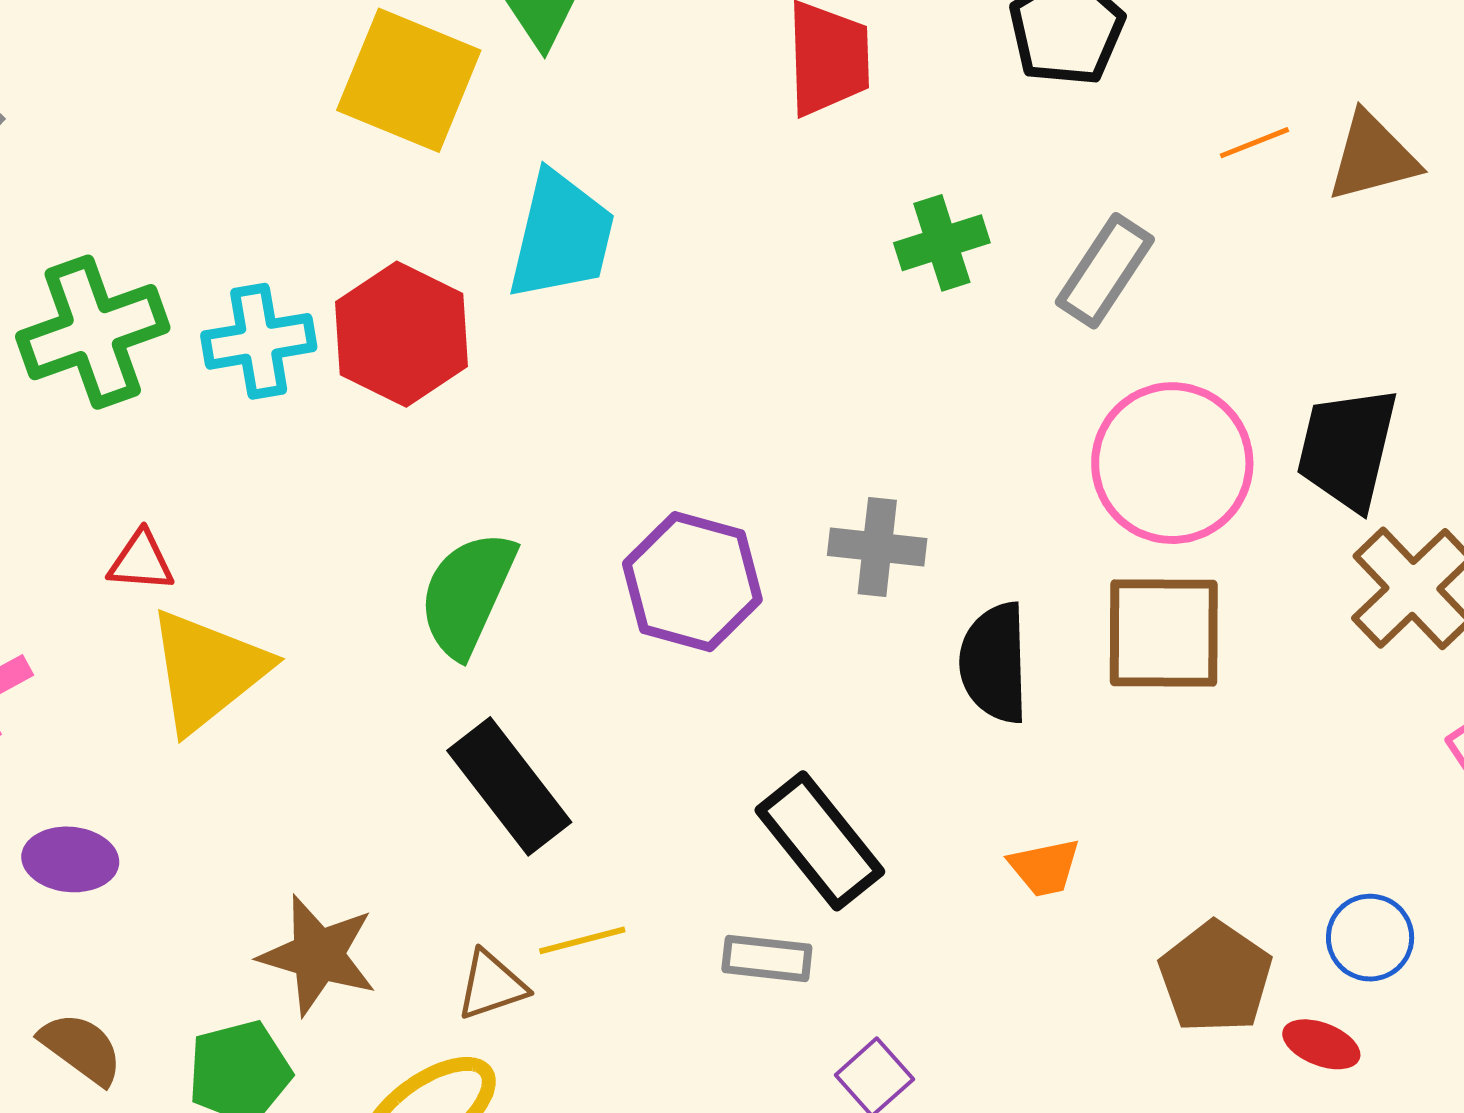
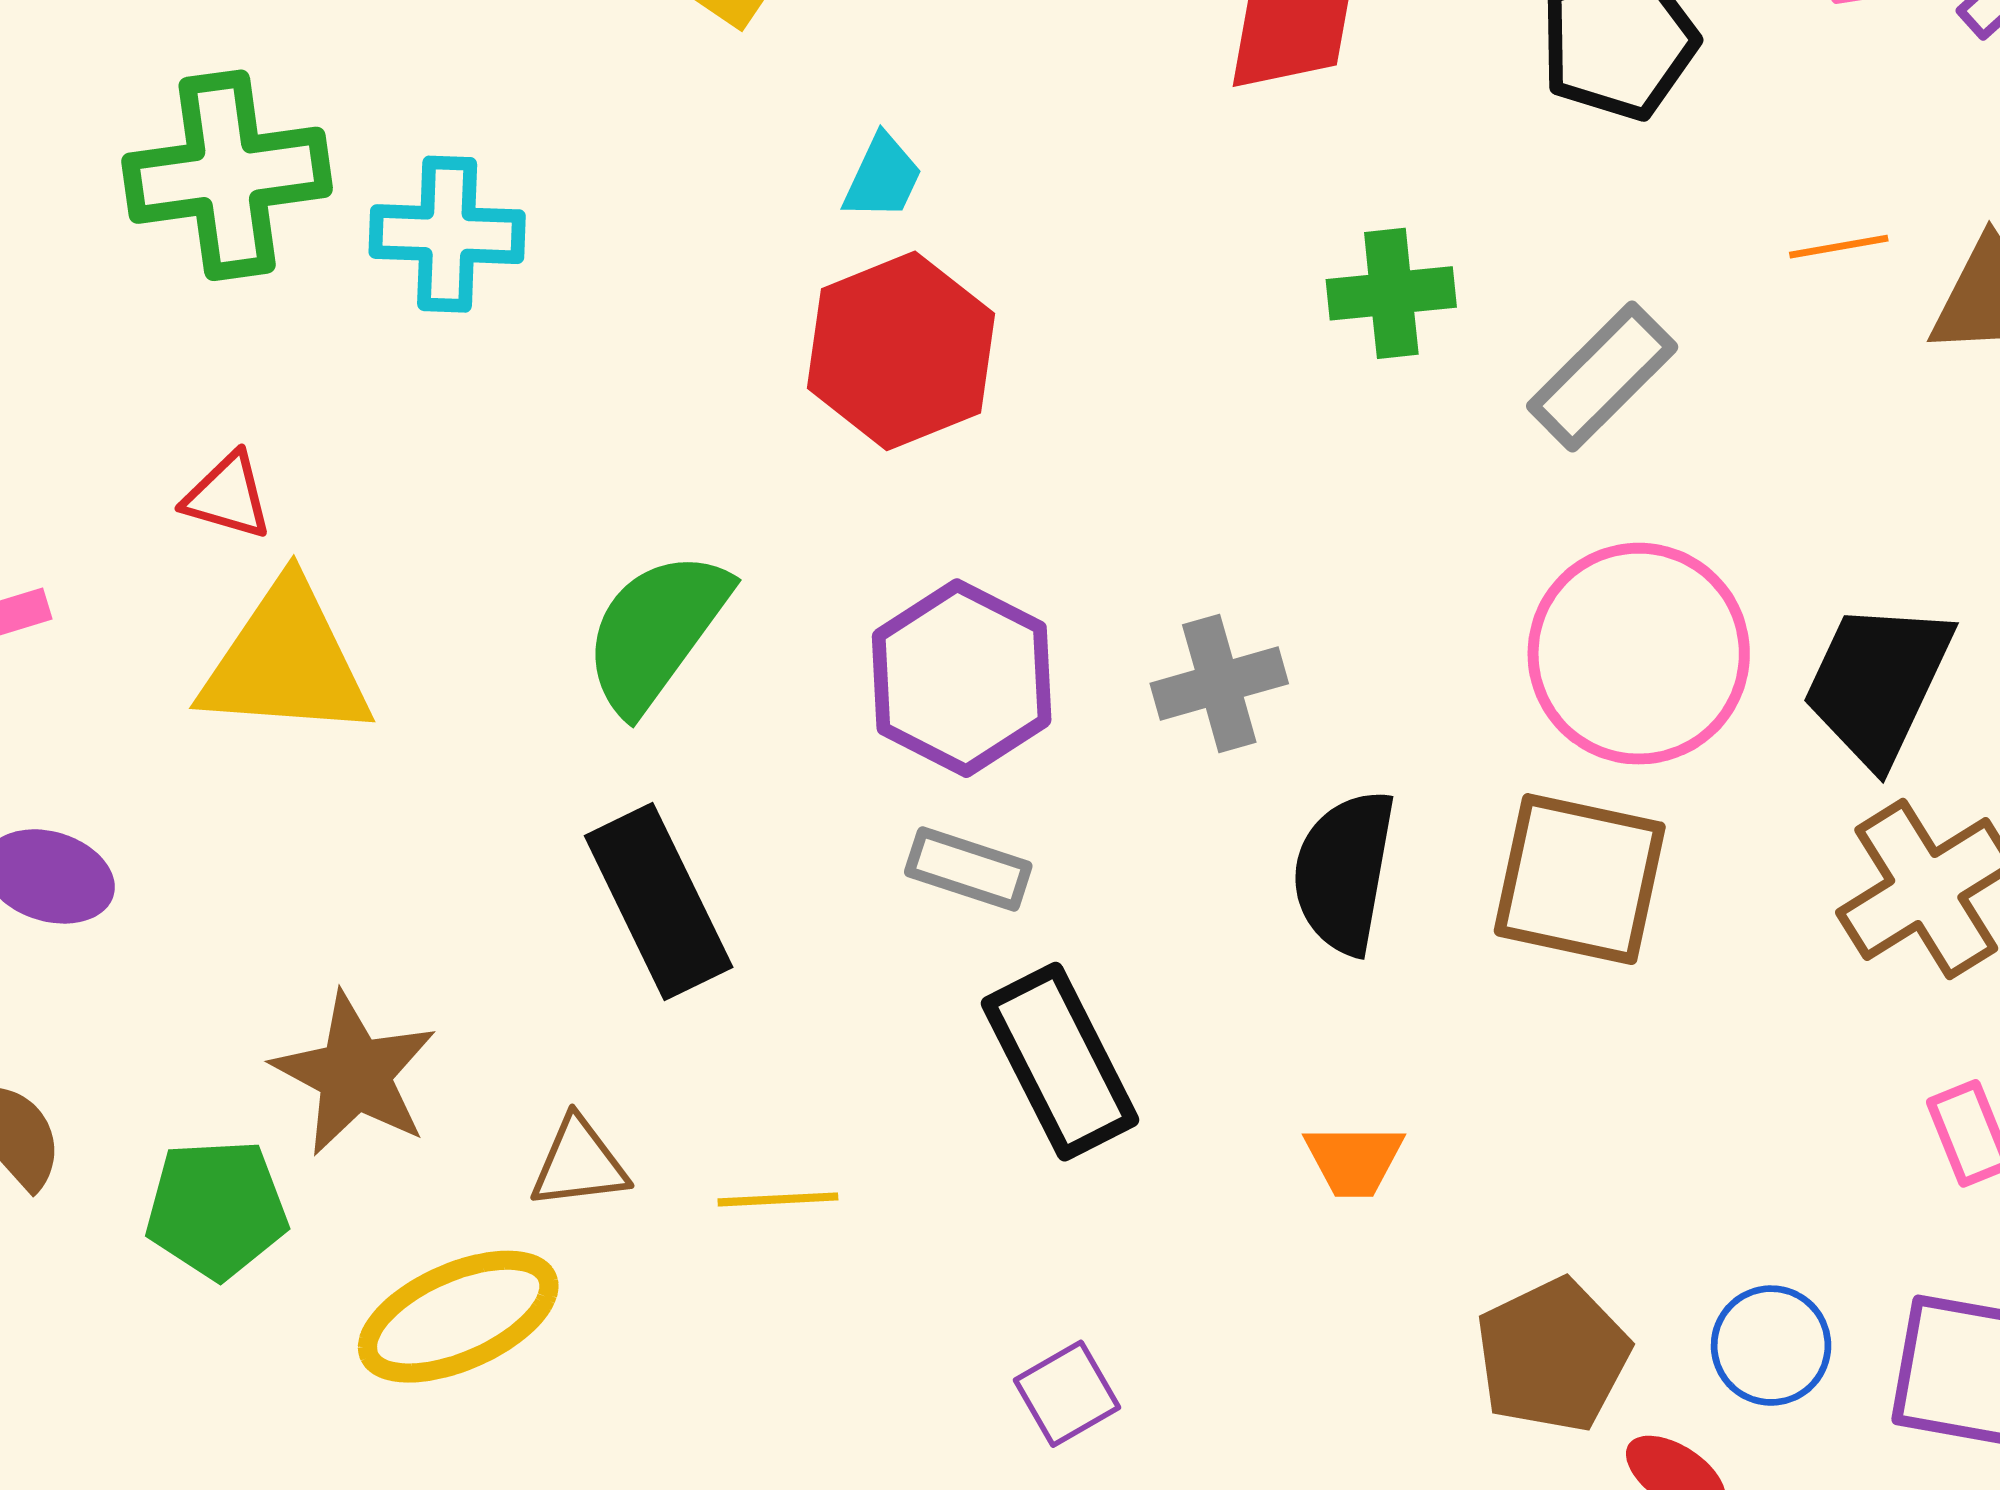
cyan trapezoid: (561, 236) -> (883, 177), size x0.5
red hexagon: (402, 334) -> (901, 351), moved
gray cross: (877, 547) -> (1219, 683), turned -34
yellow triangle: (207, 671) -> (286, 662), turned 31
yellow line: (582, 940) -> (778, 1199), moved
gray rectangle: (767, 958) -> (968, 869), moved

